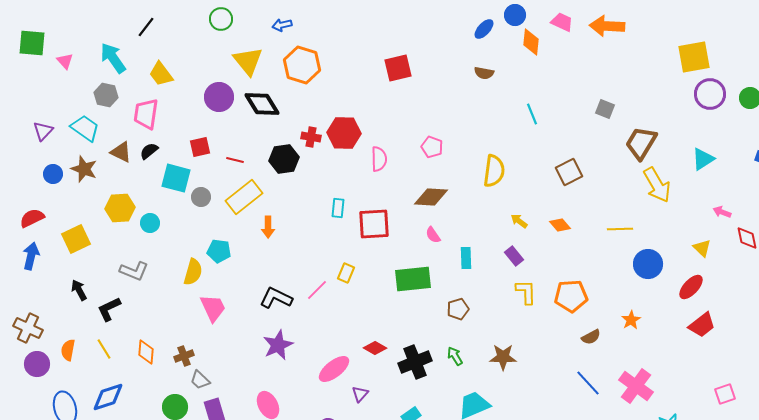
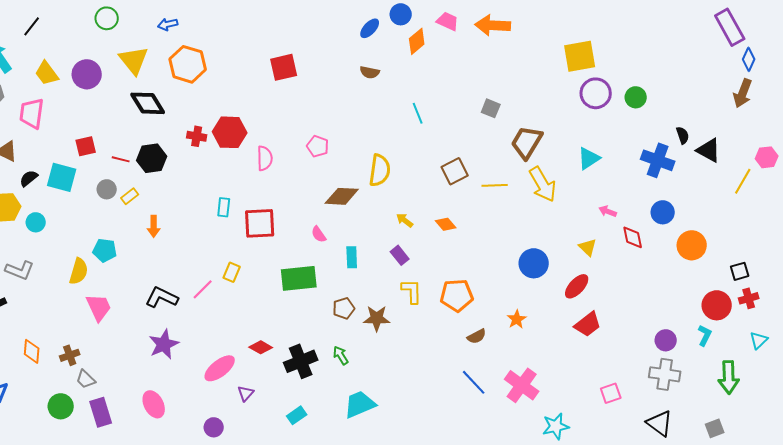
orange diamond: (531, 42) -> (417, 41), turned 44
purple circle: (219, 97) -> (87, 74), moved
black semicircle: (149, 151) -> (29, 178), moved
black hexagon: (284, 159) -> (152, 158), moved
gray circle: (201, 197) -> (107, 189), moved
yellow rectangle: (244, 197) -> (130, 196), size x0.5
brown diamond: (431, 197) -> (342, 196), moved
yellow line: (620, 229) -> (495, 185), moved
brown star: (503, 357) -> (377, 318), moved

